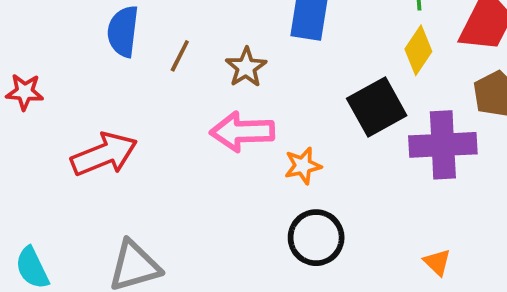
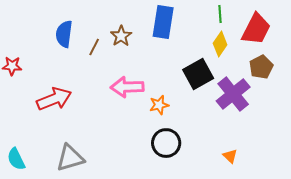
brown star: (246, 67) -> (121, 36), moved
purple cross: (443, 145) -> (233, 94), turned -36

